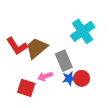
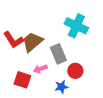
cyan cross: (83, 31) -> (76, 26), turned -30
blue star: (69, 78) -> (61, 87), moved

